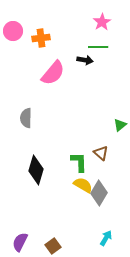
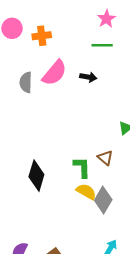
black arrow: (85, 60) -> (88, 77), moved
gray semicircle: (26, 118) -> (26, 82), moved

